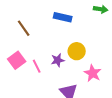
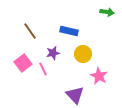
blue rectangle: (63, 17) -> (69, 31), moved
purple star: (58, 60) -> (53, 53), moved

